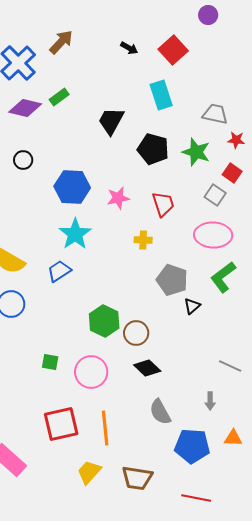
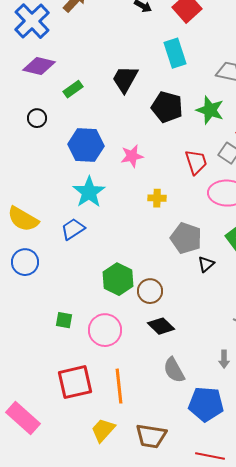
green rectangle: (59, 97) -> (73, 89), moved
red trapezoid: (163, 204) -> (196, 162), moved

